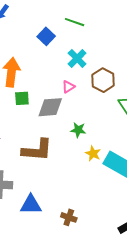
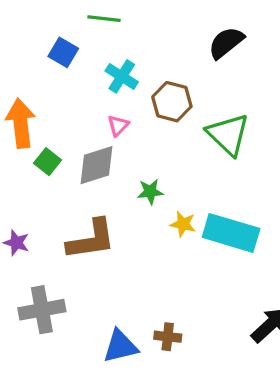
green square: (22, 98) -> (48, 162), turned -35
blue triangle: (31, 205) -> (120, 346), moved

